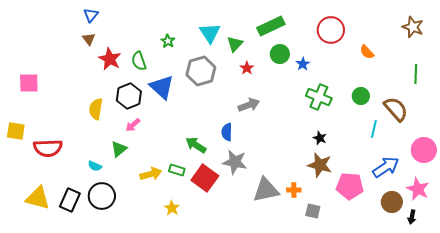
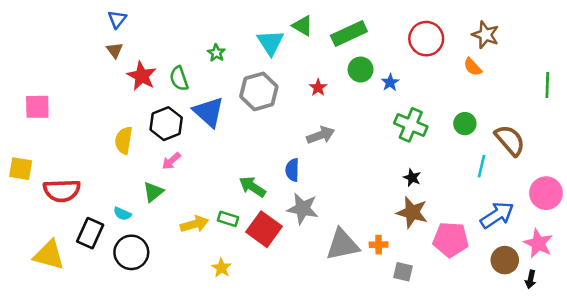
brown star: (413, 27) -> (485, 35), moved
green triangle: (235, 44) -> (303, 26), moved, turned -42
green line: (416, 74) -> (547, 85), moved
black rectangle: (70, 200) -> (90, 233), moved

